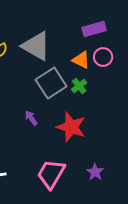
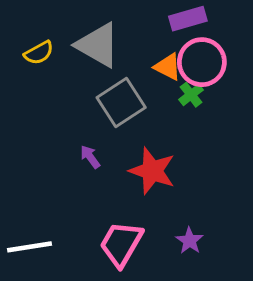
pink circle: (103, 57) -> (202, 62), size x1.6
green cross: (79, 86) -> (191, 95), moved

